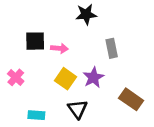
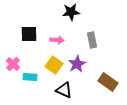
pink arrow: (59, 48) -> (57, 40), moved
black triangle: (78, 109) -> (64, 90), turned -30
cyan rectangle: (36, 115) -> (30, 77), moved

